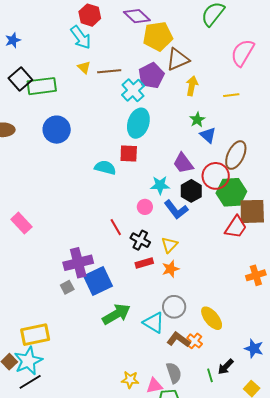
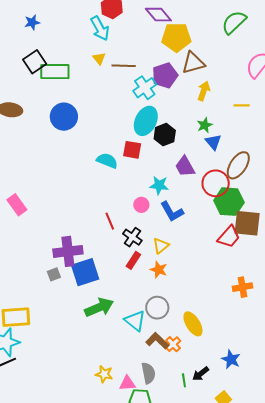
black hexagon: (191, 191) -> (165, 135), moved
red rectangle: (144, 263) -> (133, 260), turned -48
orange star: (171, 269) -> (159, 270), turned 30

